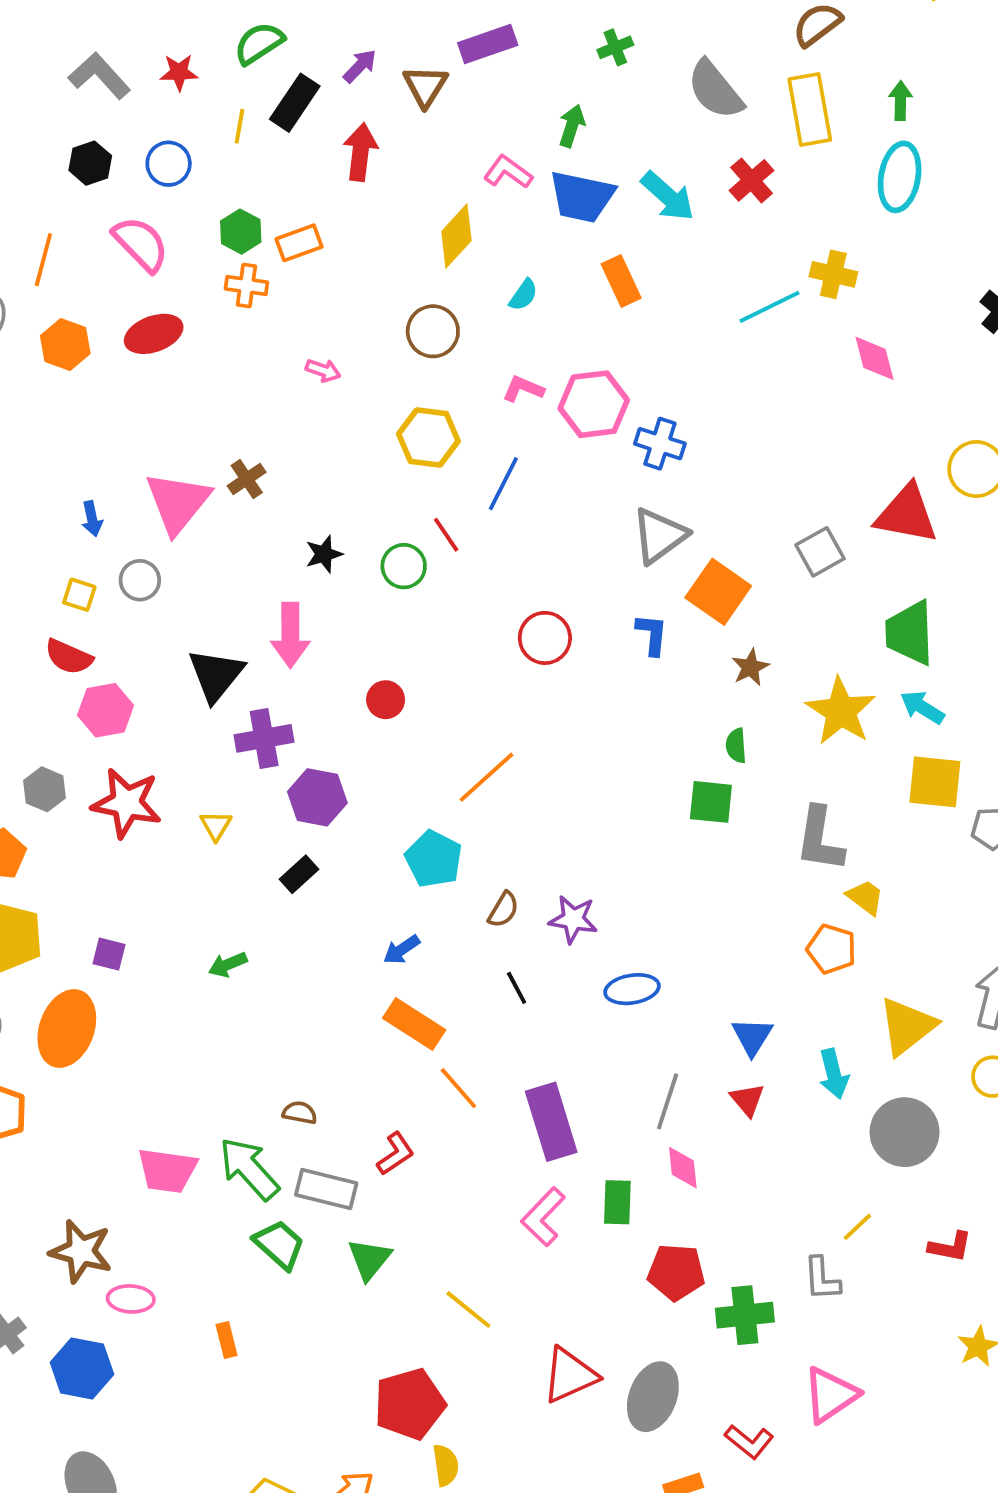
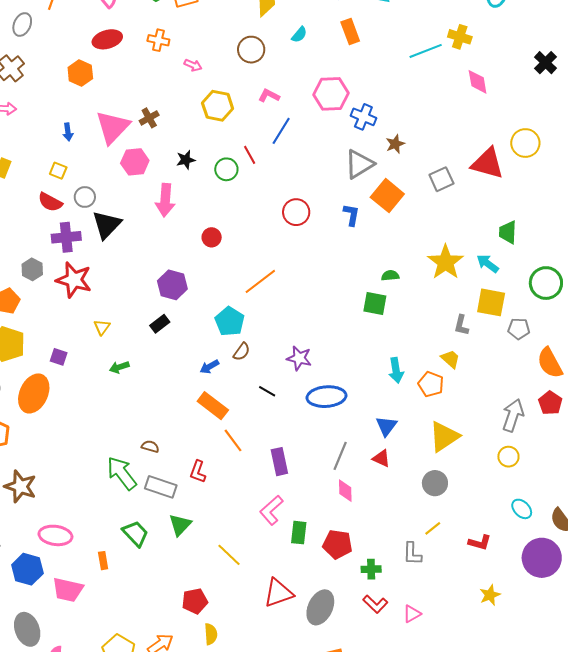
orange cross: (246, 286) -> (158, 40), moved
orange hexagon: (65, 345) -> (80, 73), moved
pink L-shape: (523, 389) -> (269, 96), moved
yellow hexagon: (428, 438) -> (218, 106), moved
gray circle: (140, 580) -> (85, 197), moved
green trapezoid: (910, 633) -> (508, 232), moved, size x0.7
brown star: (750, 667) -> (395, 144), moved
black triangle: (216, 675) -> (107, 225), moved
pink hexagon: (106, 710) -> (135, 162), moved
purple cross: (264, 738) -> (66, 237), moved
green semicircle: (736, 746) -> (390, 276), turned 84
yellow triangle: (216, 825) -> (102, 327), moved
gray L-shape: (820, 839) -> (461, 325), moved, size x0.6
brown semicircle: (503, 910) -> (242, 352), moved
black line: (517, 988) -> (267, 391), turned -36
blue ellipse: (632, 989) -> (326, 397), size x1.4
yellow triangle: (907, 1026) -> (444, 437), moved
cyan arrow: (834, 1074) -> (396, 370), moved
red triangle: (747, 1100) -> (381, 458), turned -30
purple rectangle: (551, 1122) -> (279, 462), size x0.7
gray circle: (905, 1132) -> (435, 483), moved, size x0.7
red L-shape: (395, 1154) -> (198, 472), turned 140
pink trapezoid: (167, 1171) -> (68, 590), moved
green rectangle: (617, 1202) -> (299, 533), moved
green trapezoid: (279, 1245) -> (135, 534), moved
brown star: (81, 1251) -> (20, 486), moved
pink ellipse: (131, 1299) -> (55, 535), size x1.4
green cross: (745, 1315) -> (371, 569), size x0.7
pink triangle: (830, 1395) -> (412, 614), size x0.6
red pentagon: (410, 1404) -> (195, 601), size x0.7
red L-shape: (749, 1442) -> (375, 604), moved

